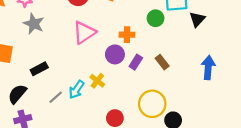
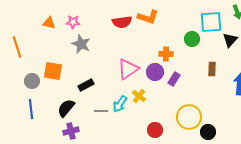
pink triangle: (84, 32) -> (128, 69), moved
brown rectangle: (162, 62) -> (212, 69), moved, turned 40
gray line: (56, 97) -> (101, 111), turned 40

